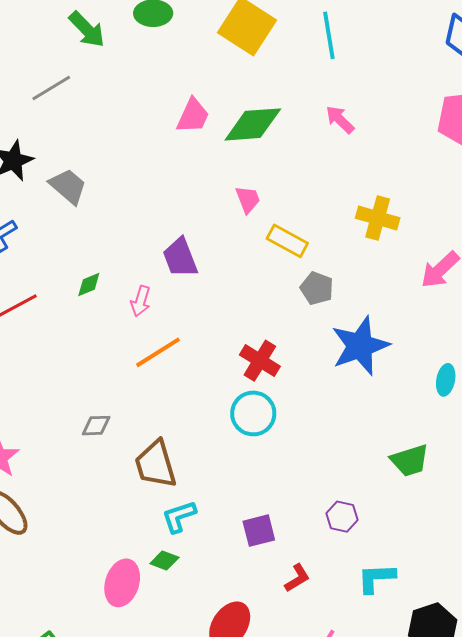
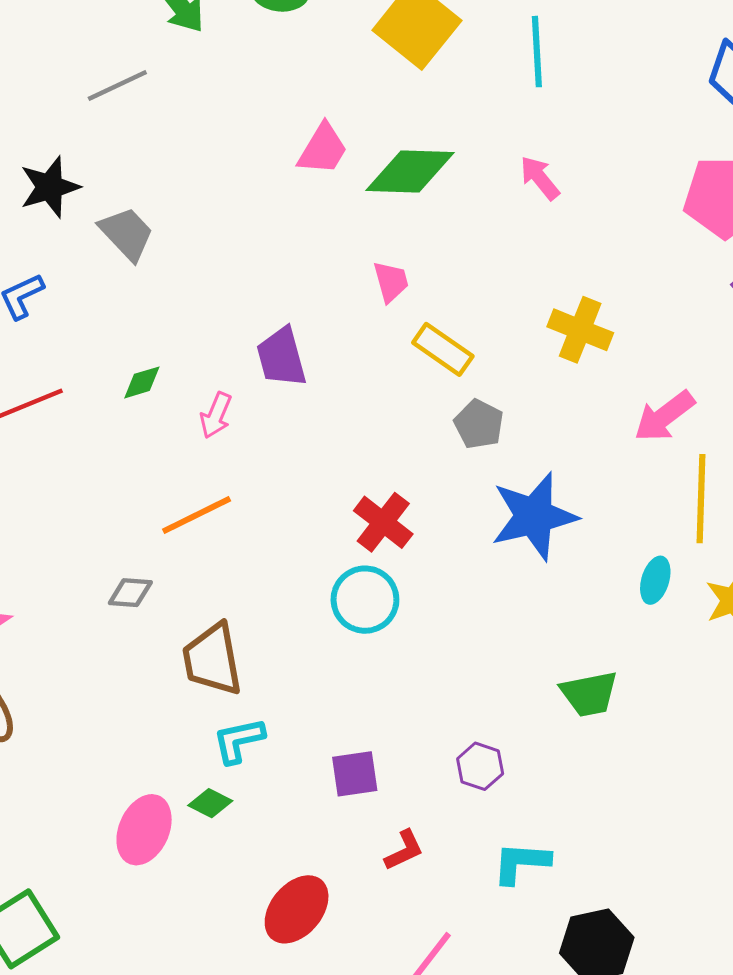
orange line: (158, 352) -> (197, 515), moved

